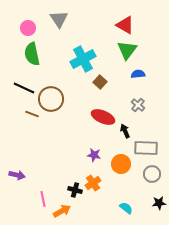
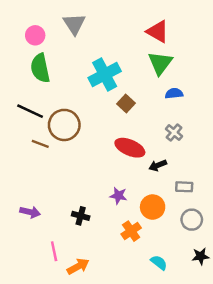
black arrow: (125, 131) -> (158, 165), turned -88
gray rectangle: (146, 148) -> (184, 187), size x0.6
purple arrow: (17, 175) -> (30, 212), moved
orange cross: (93, 183) -> (131, 231), moved
black cross: (75, 190) -> (81, 216), moved

